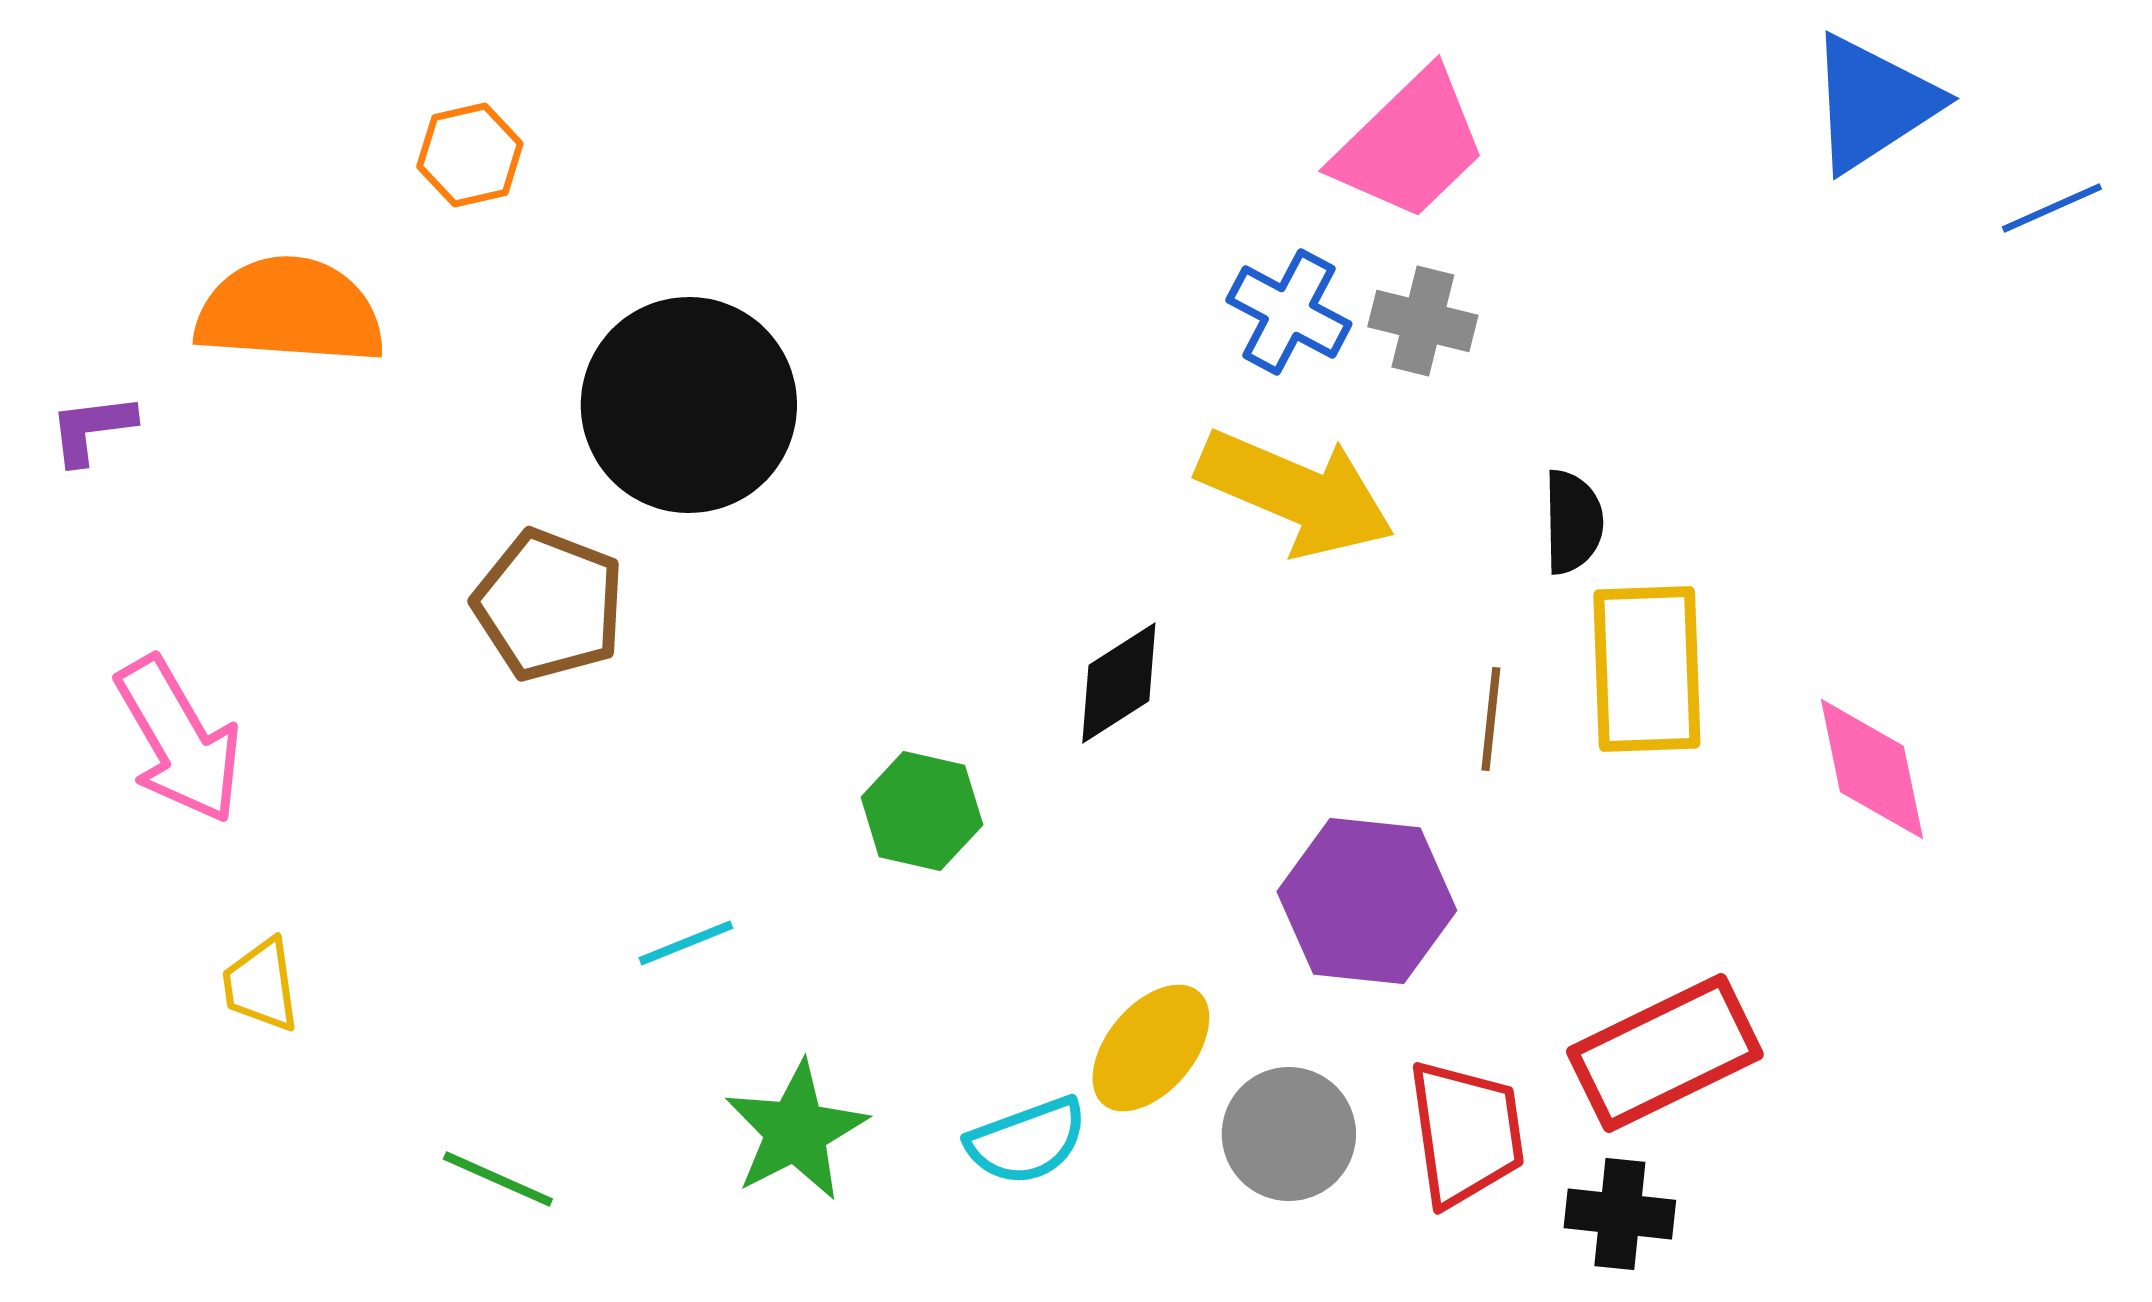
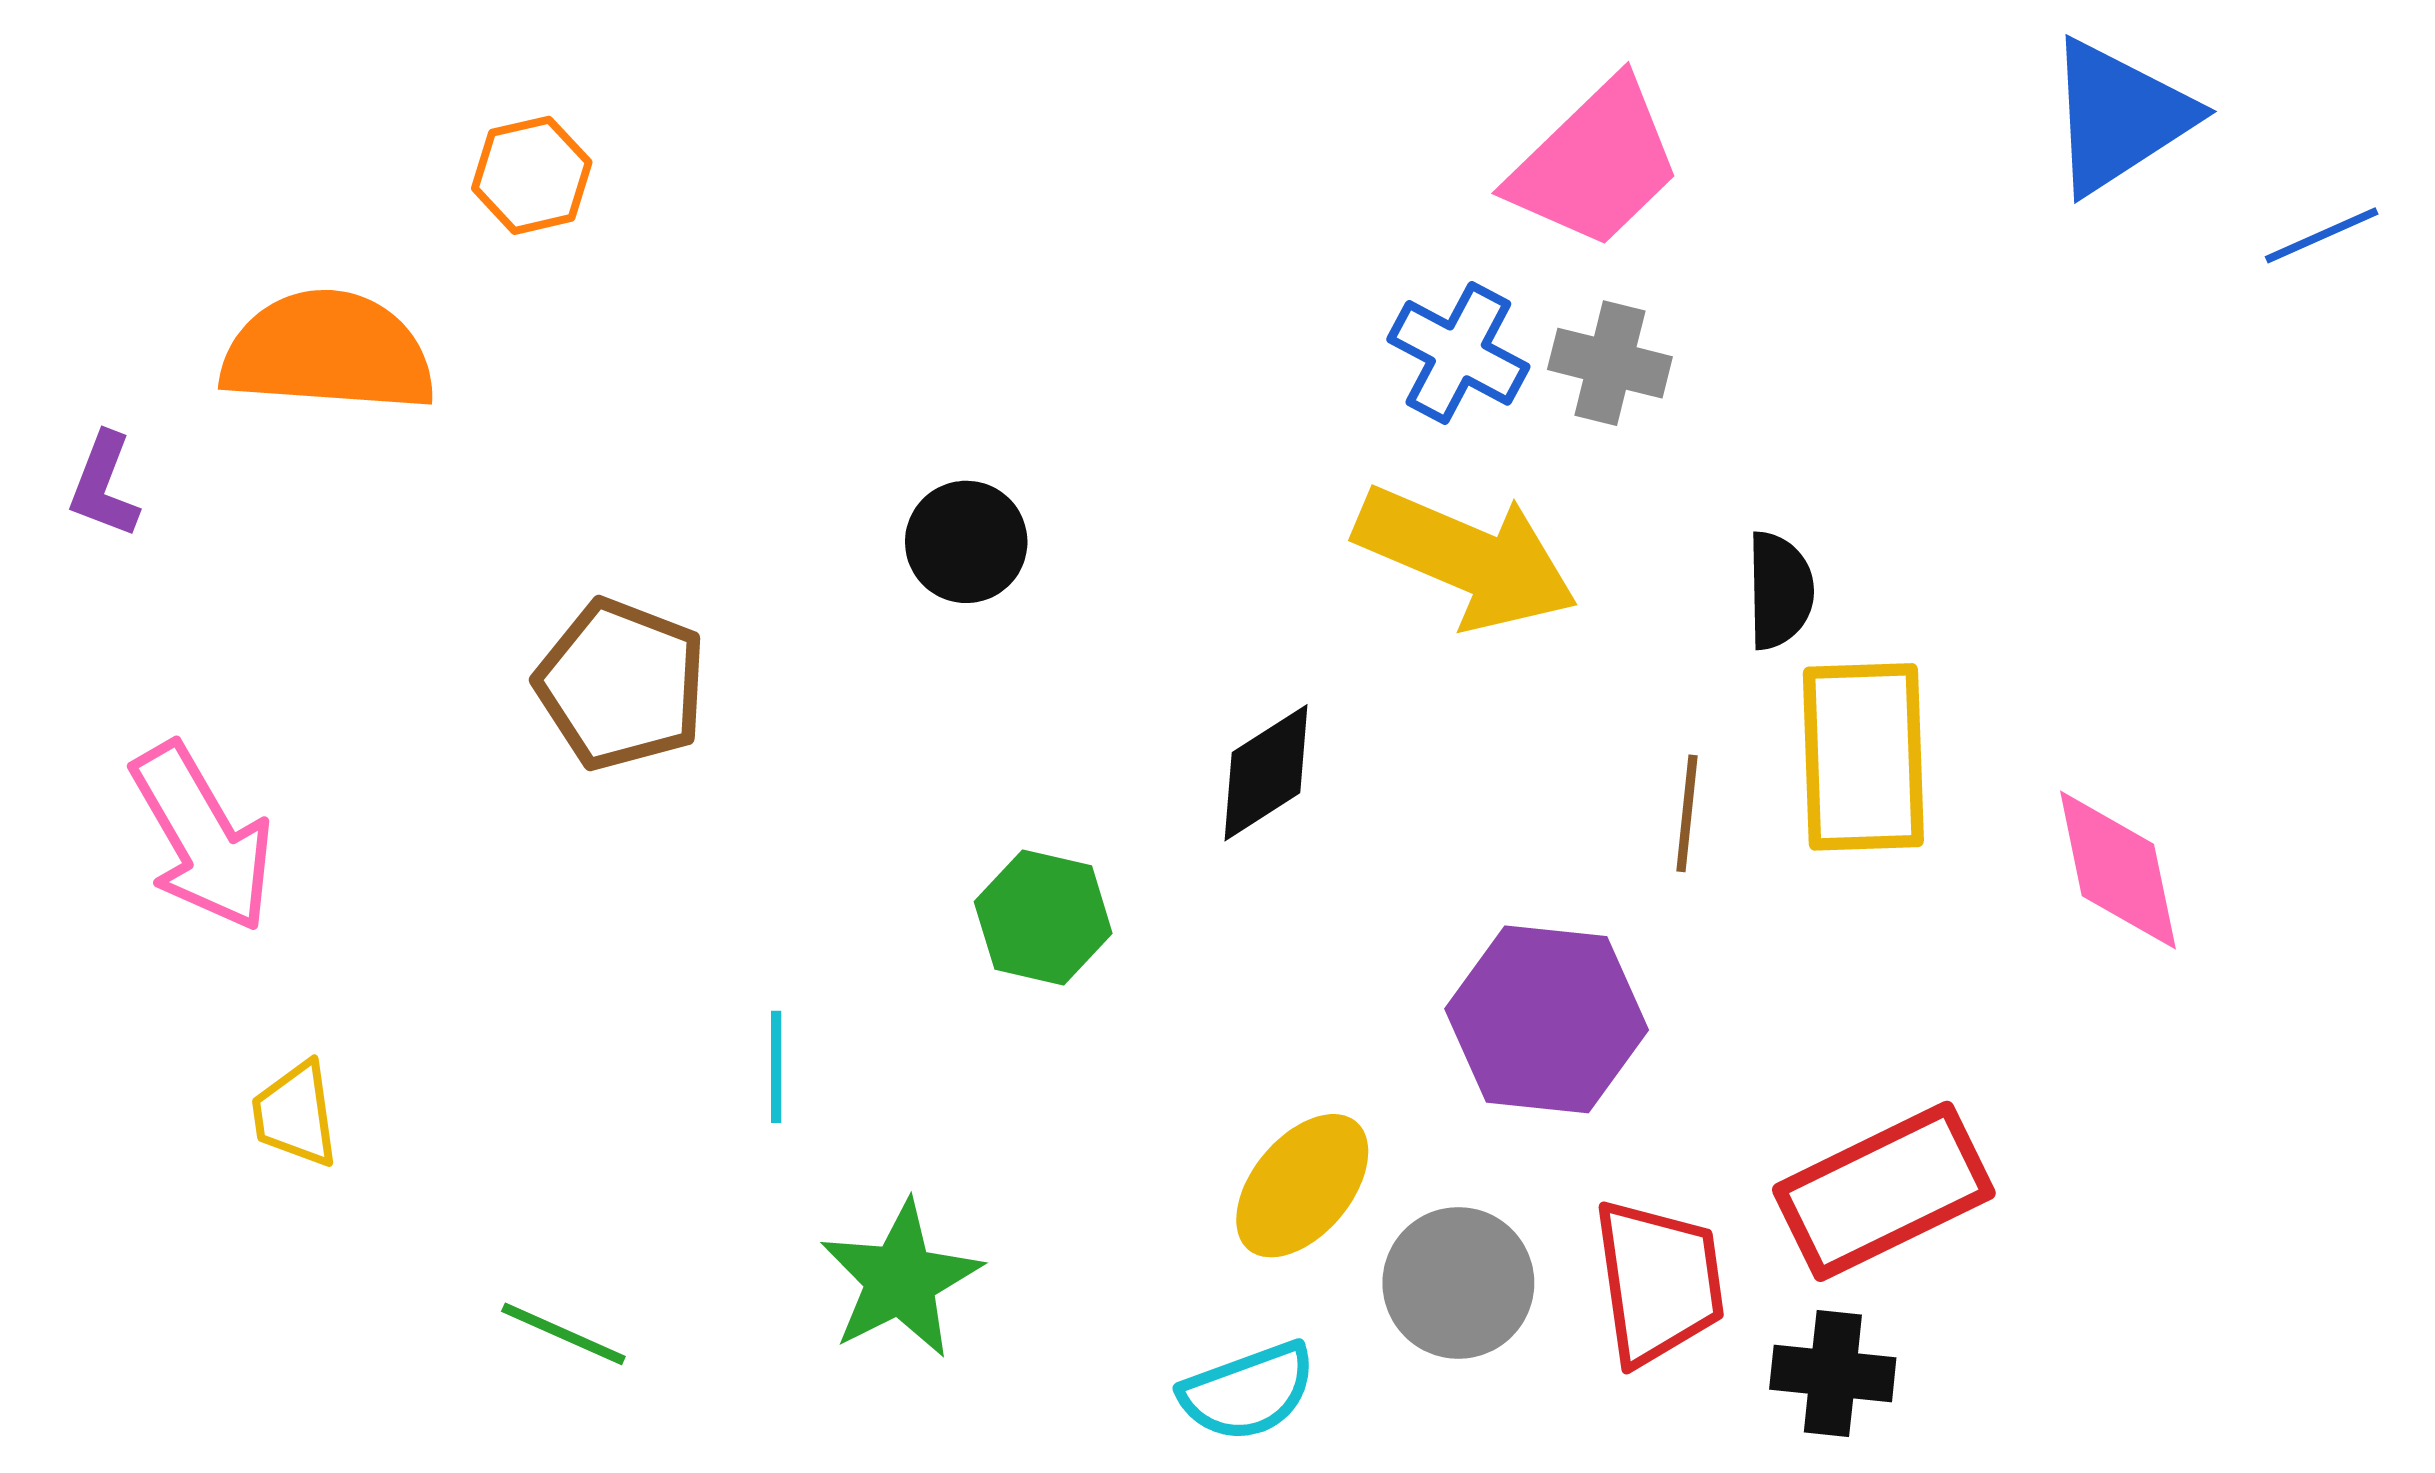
black circle: (689, 405) -> (966, 542), moved, size x0.5
purple L-shape: (92, 429) -> (104, 485), turned -62
cyan line: (686, 943) -> (776, 1067), turned -68
cyan semicircle: (1027, 1141) -> (1248, 1392), moved

